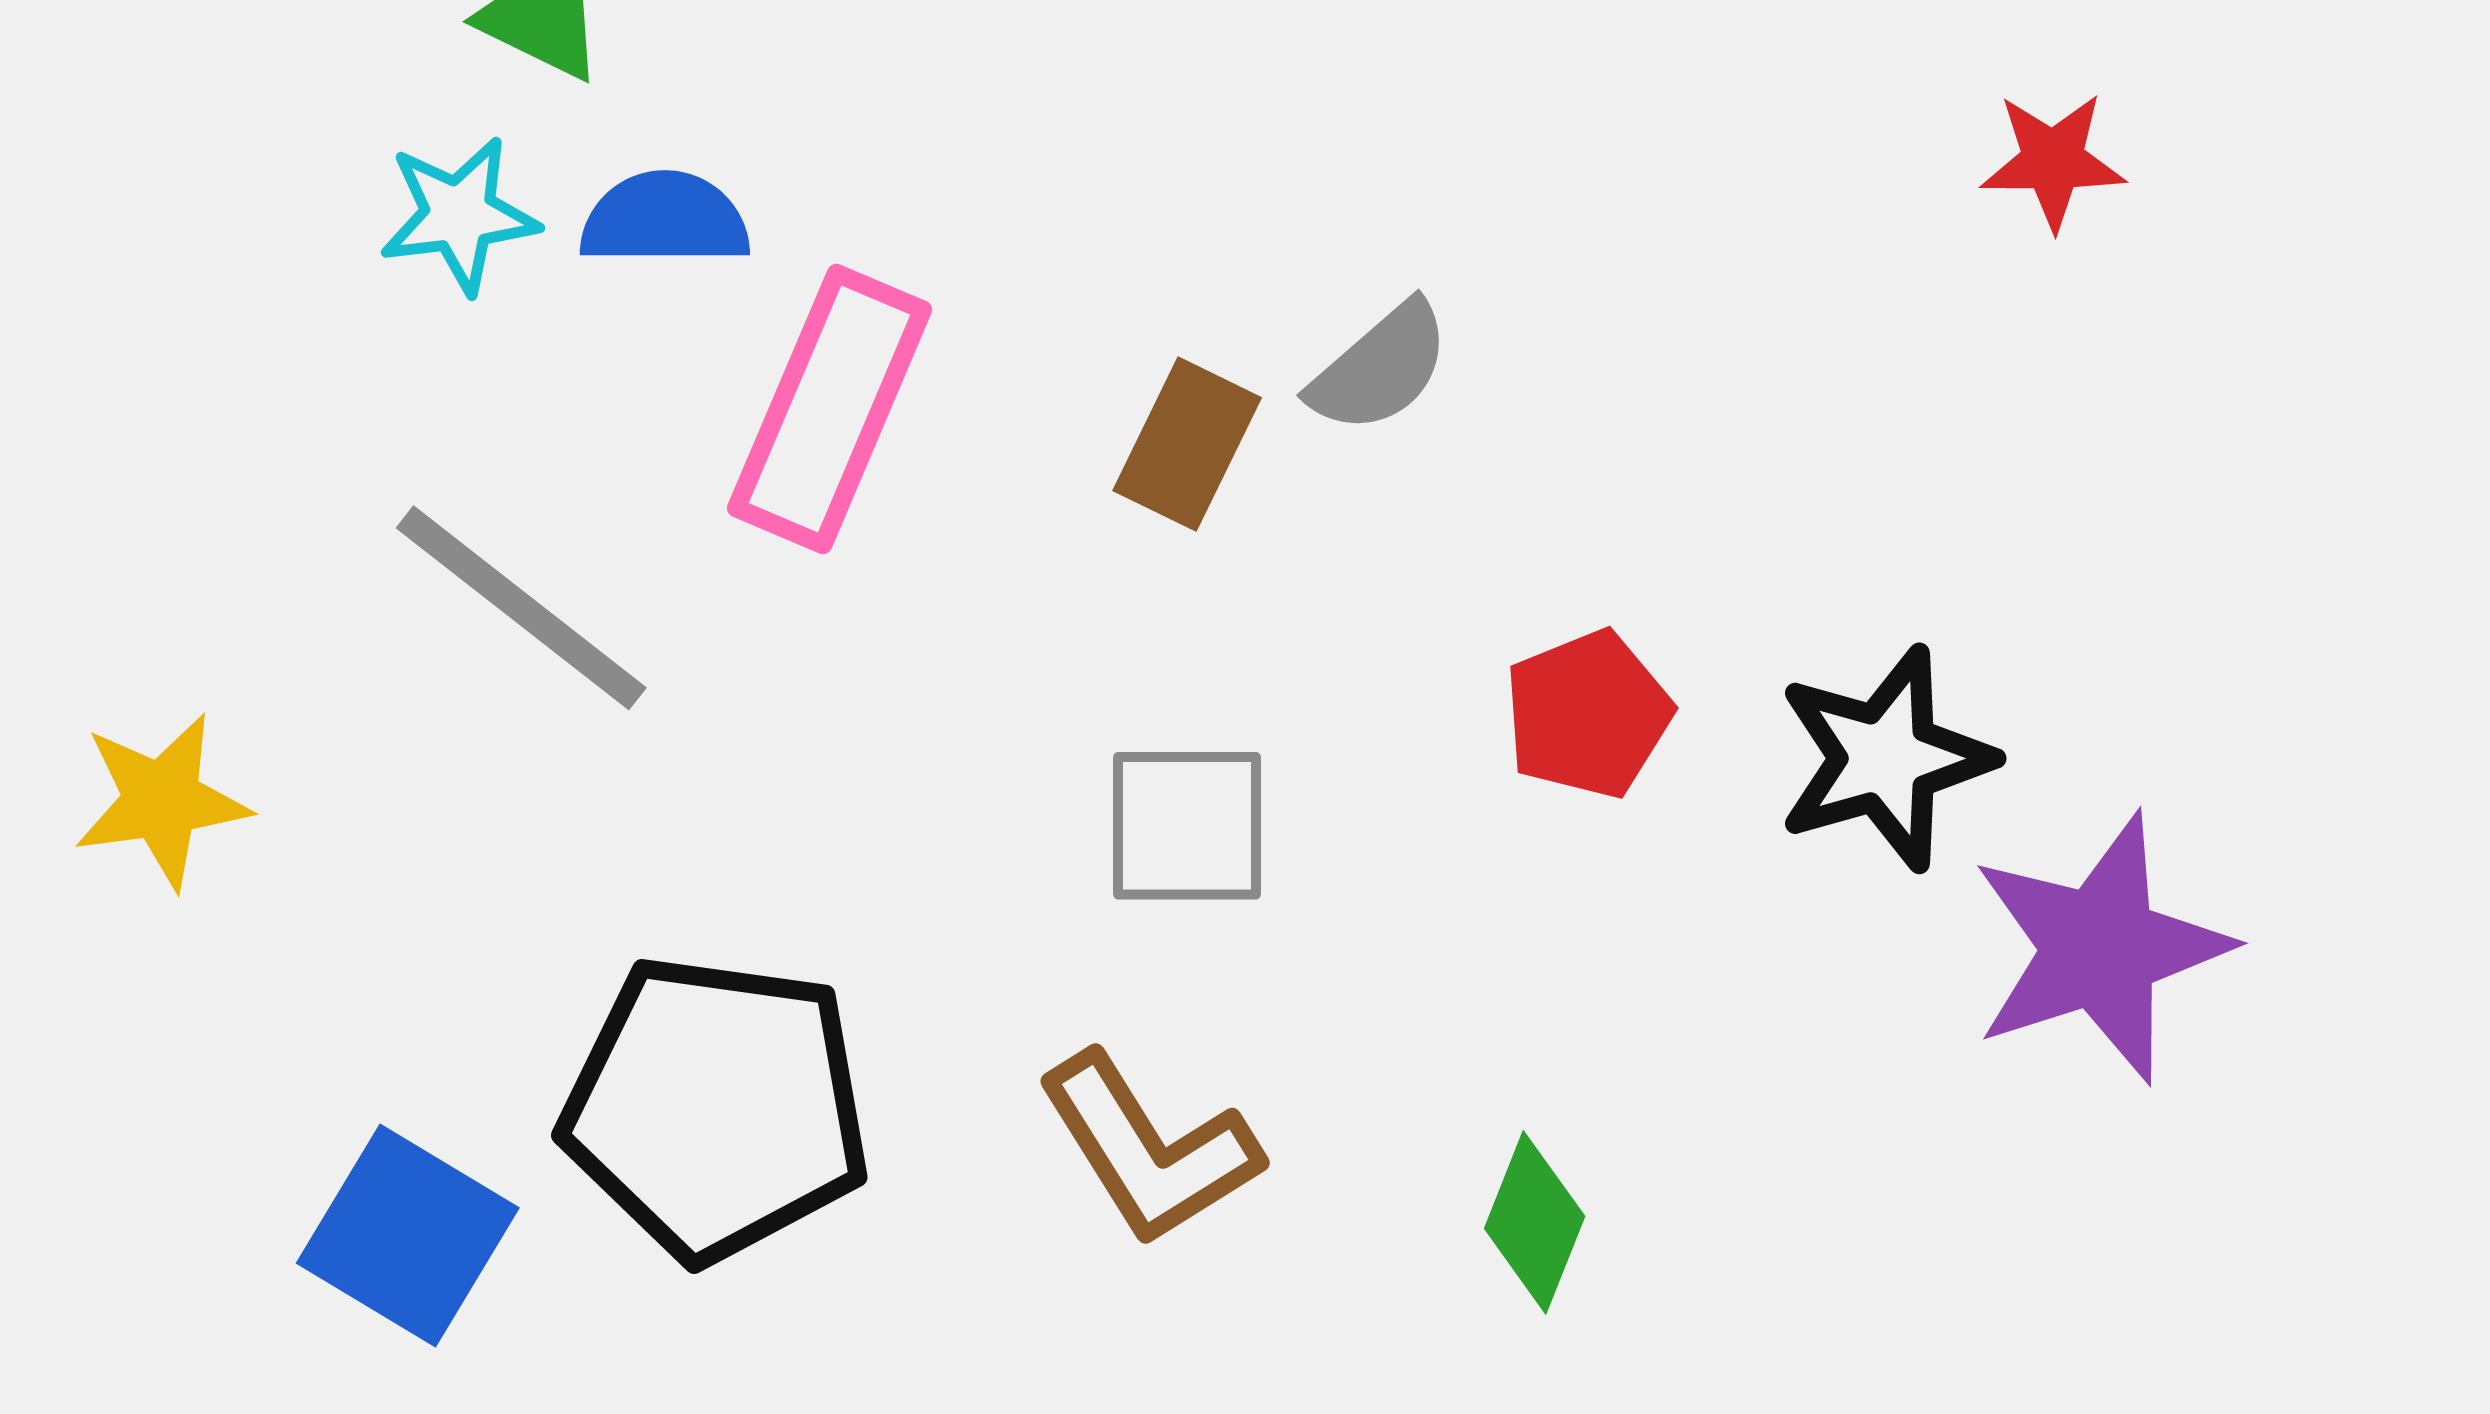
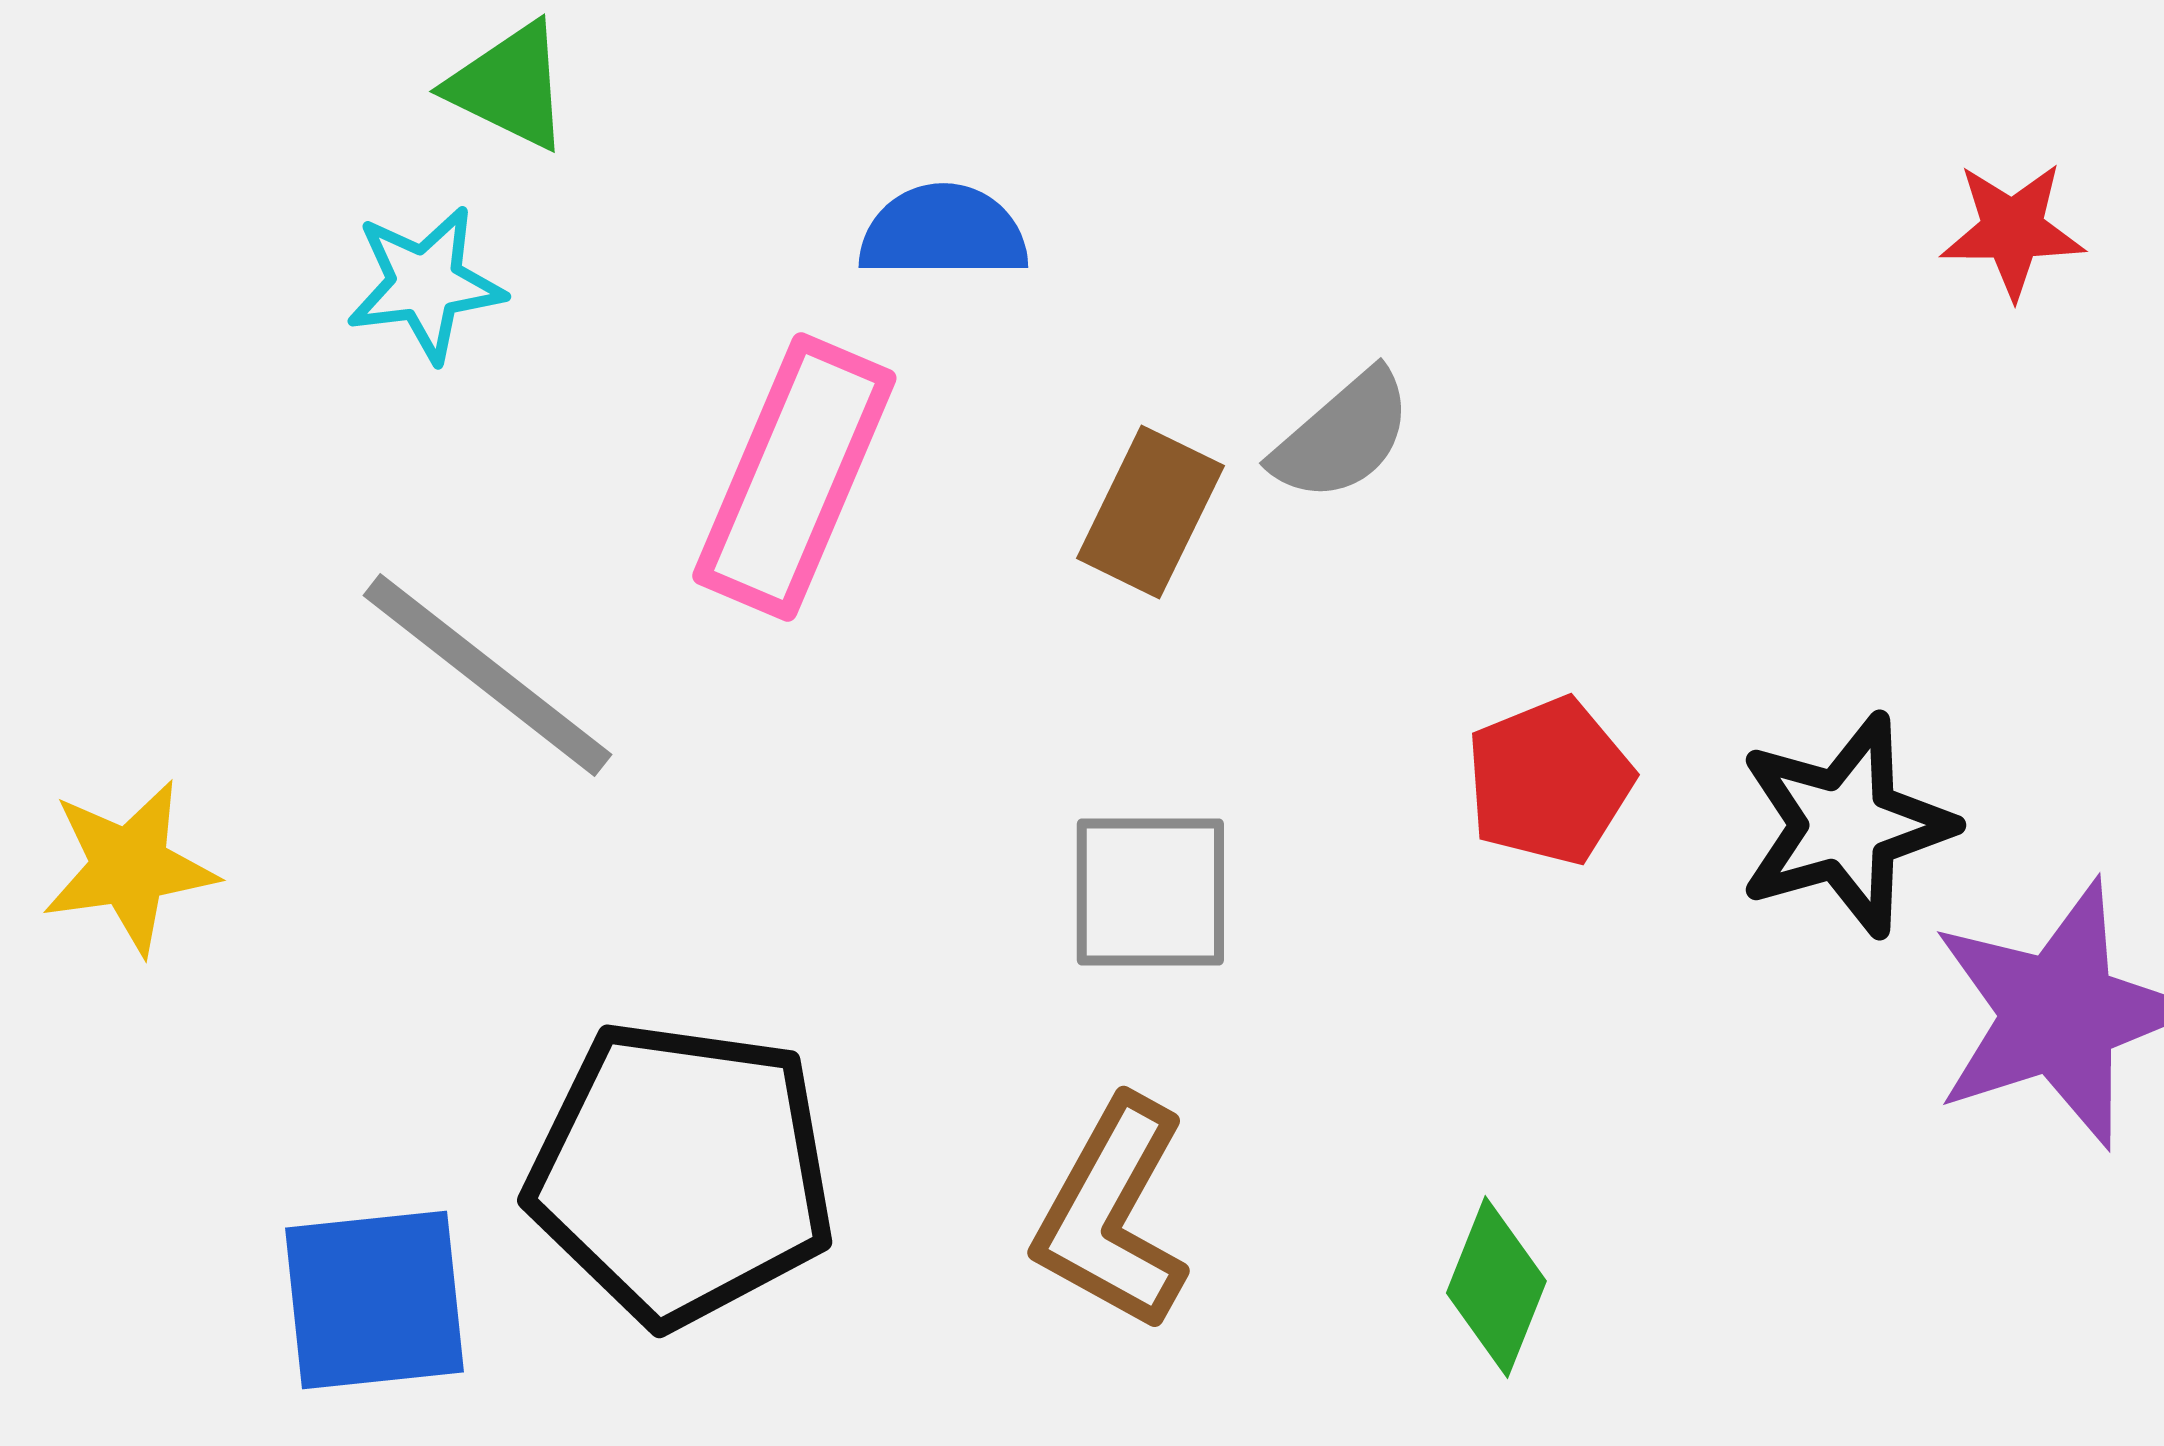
blue semicircle: (665, 219) -> (943, 232), moved
brown L-shape: (1149, 1149) -> (1112, 1214), turned 61
blue square: (408, 1235) -> (374, 1300), turned -37

